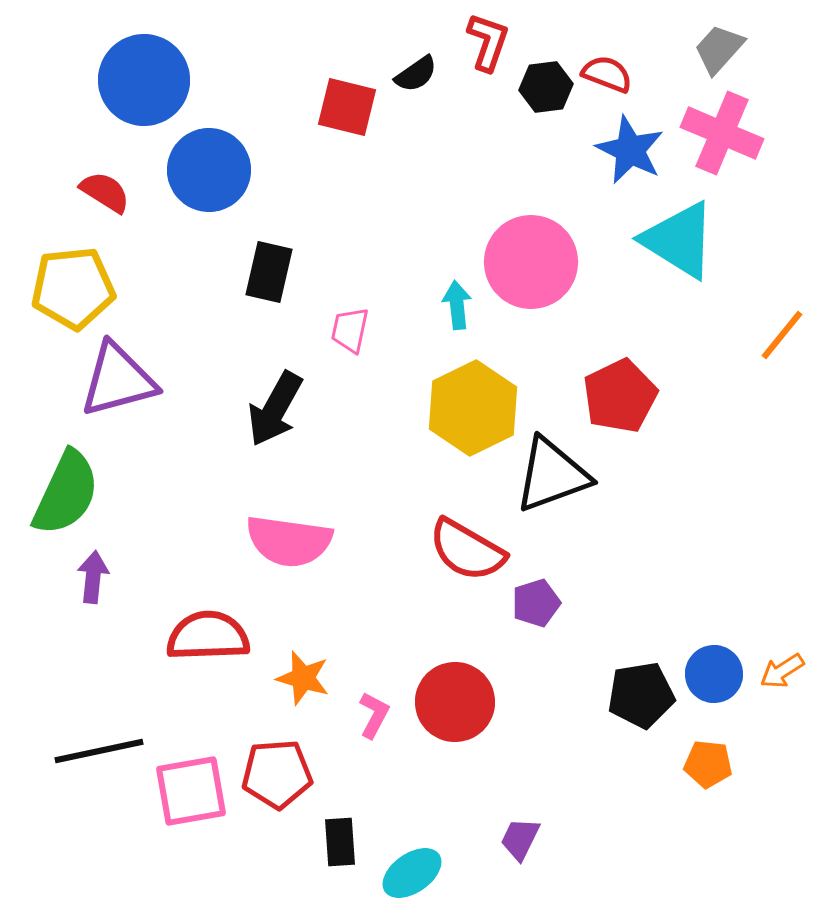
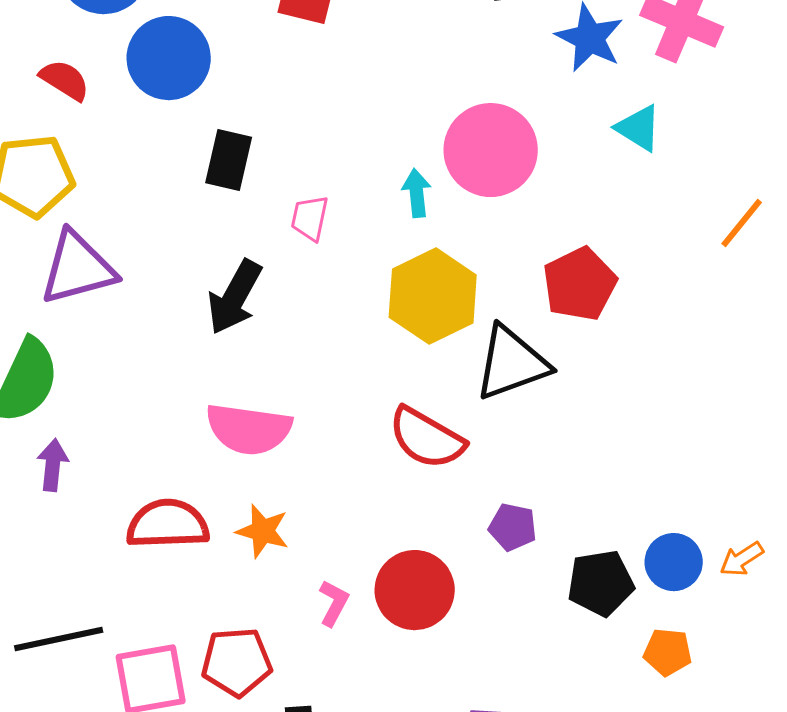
cyan triangle: (679, 240) -> (639, 128), size x0.6
purple pentagon: (536, 603) -> (513, 527), moved, turned 30
orange star: (303, 678) -> (263, 531), moved

